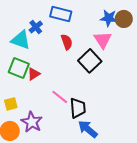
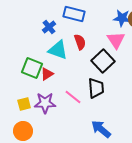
cyan triangle: (21, 40) -> (58, 50), moved
black trapezoid: (78, 108) -> (96, 88), moved
purple star: (32, 122) -> (45, 103), moved, turned -30

